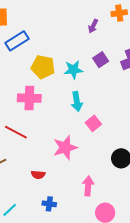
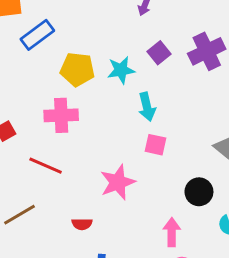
cyan arrow: (77, 102) -> (147, 107), moved
pink square: (93, 123) -> (156, 145), turned -35
pink arrow: (88, 186) -> (172, 232), moved

